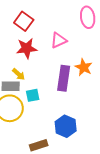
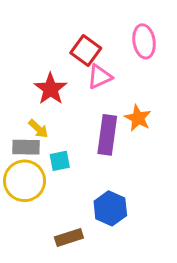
red square: (24, 21) -> (86, 51), moved
red star: (27, 48) -> (51, 89), turned -30

